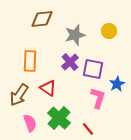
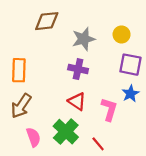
orange rectangle: (30, 61) -> (19, 70), moved
purple cross: (70, 62) -> (78, 69), turned -36
purple square: (93, 69) -> (130, 65), moved
red triangle: (48, 88) -> (77, 101), moved

